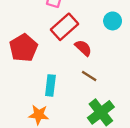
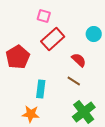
red semicircle: (83, 48) -> (79, 60), moved

